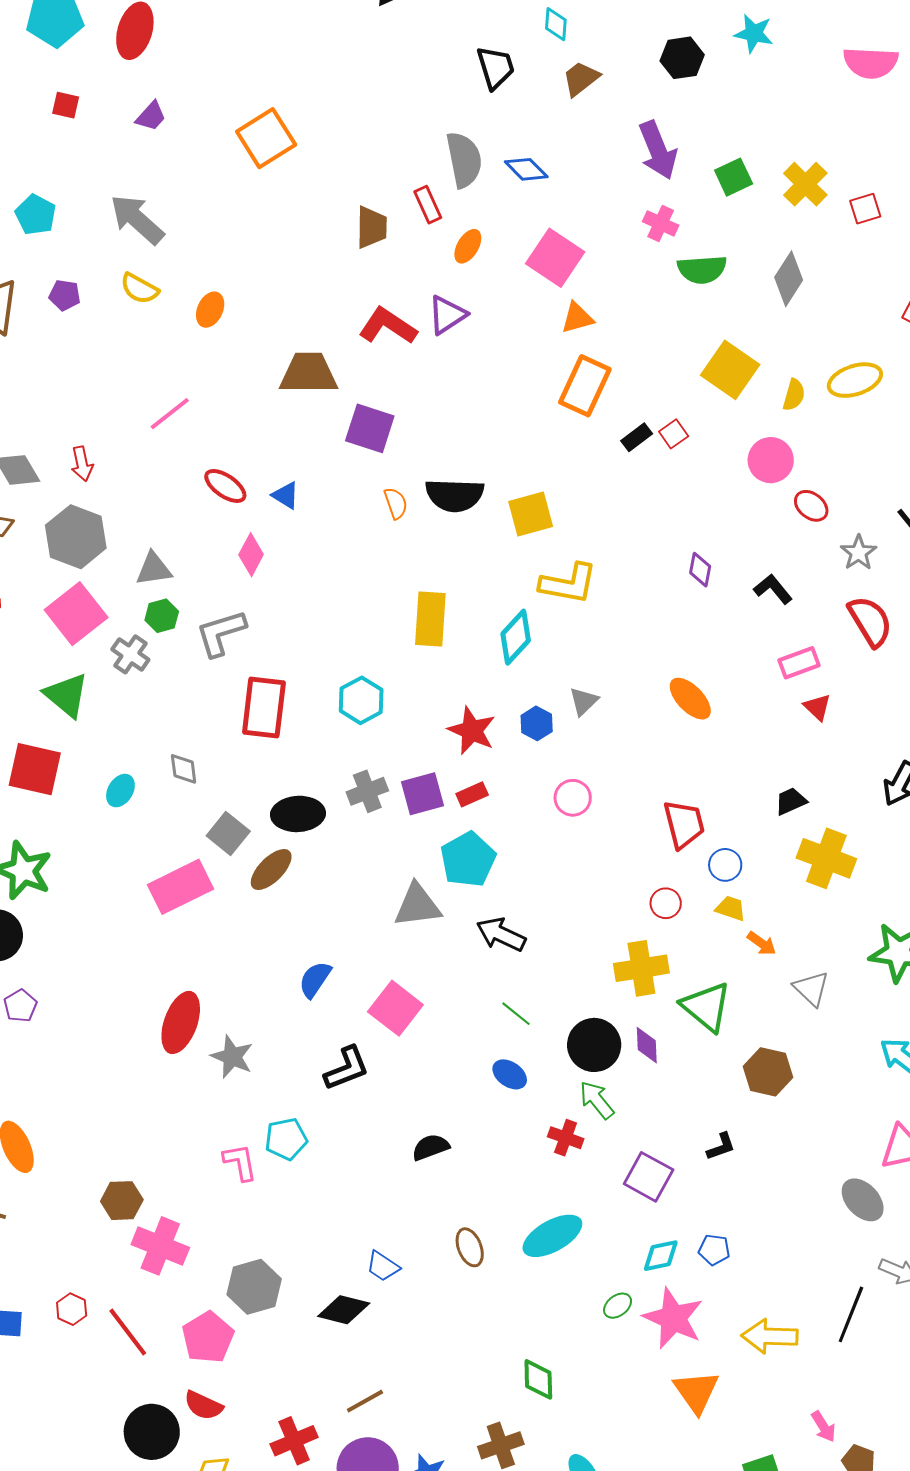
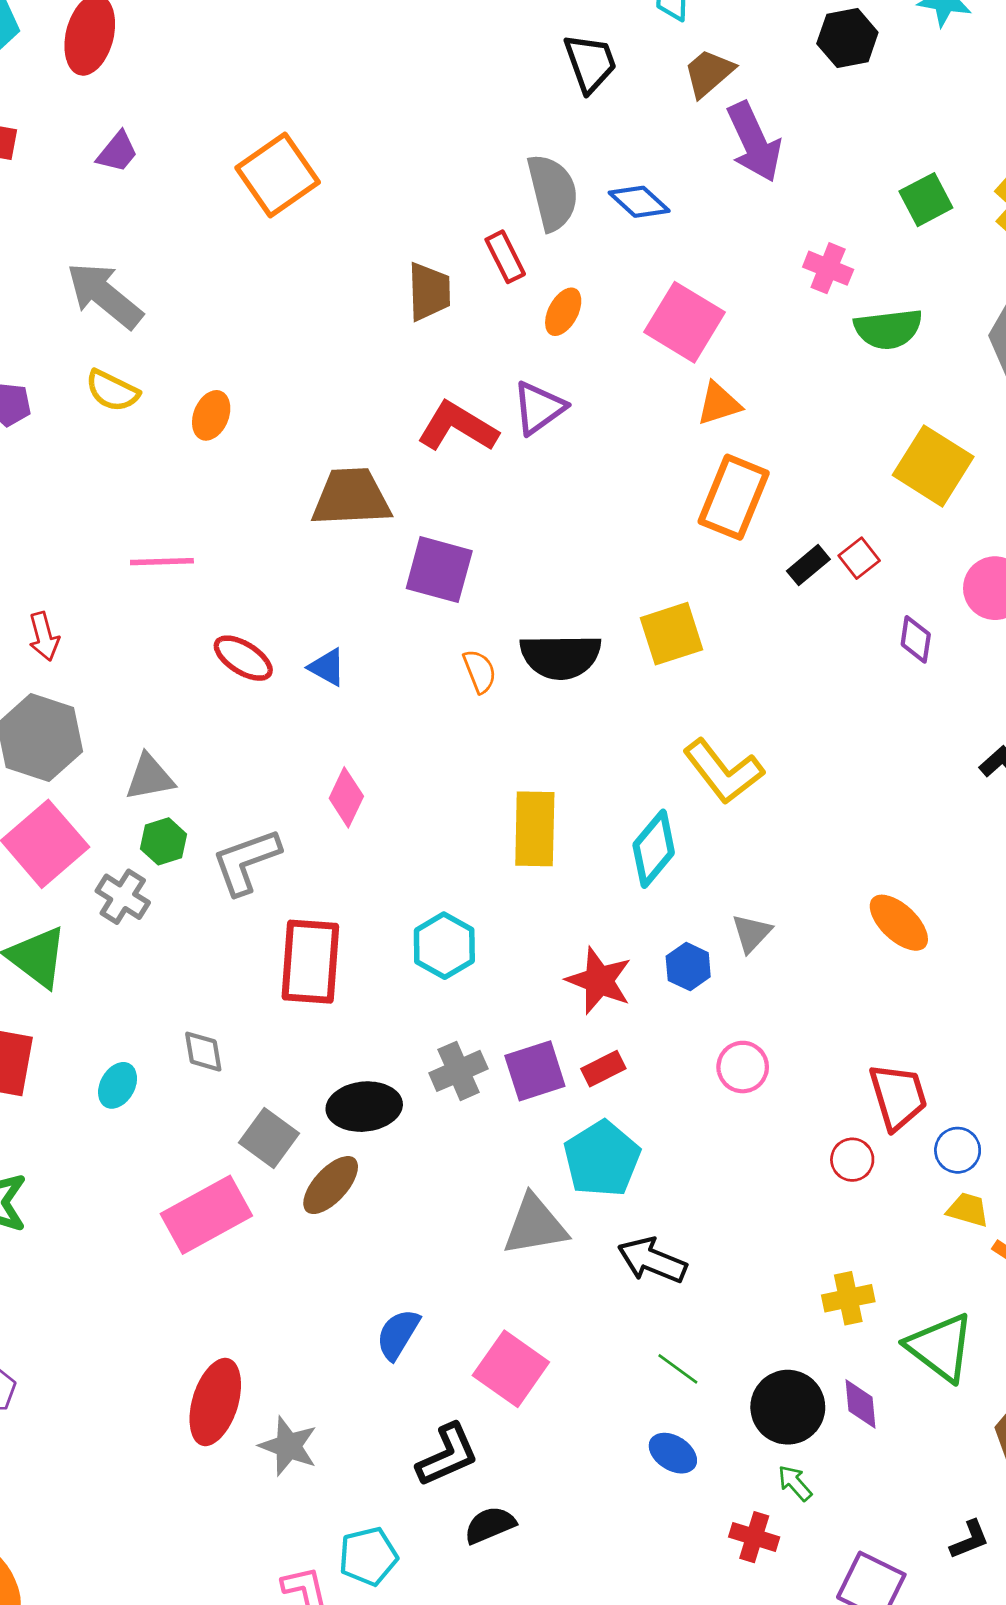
purple arrow: (658, 150) -> (754, 142), moved
pink line: (170, 414) -> (162, 562), turned 39
yellow square: (531, 514) -> (672, 634), moved
pink diamond: (251, 555) -> (346, 797), moved
purple diamond: (700, 570) -> (916, 639), moved
yellow L-shape: (568, 584) -> (723, 771), turned 44
red circle: (666, 903) -> (852, 1160), moved
yellow cross: (641, 968) -> (848, 1298), size x0.7
green arrow: (597, 1100) -> (795, 1483), size x0.7
black semicircle: (431, 1147) -> (490, 1525), moved

